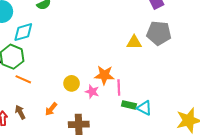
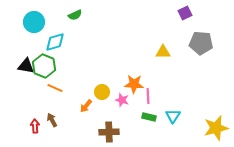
gray pentagon: (159, 33) -> (201, 43), moved
green rectangle: (129, 105) -> (149, 117), moved
cyan triangle: (144, 108) -> (173, 116), turned 35
orange arrow: (51, 109) -> (86, 106), moved

